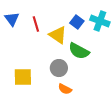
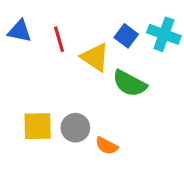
blue triangle: (12, 19) -> (20, 31), turned -42
gray circle: (59, 68) -> (75, 128), moved

